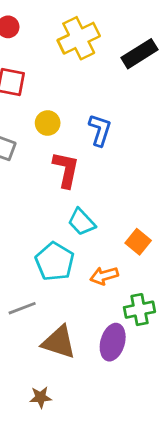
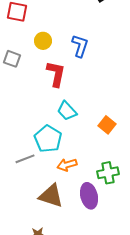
orange arrow: (104, 276) -> (67, 165), moved
gray line: (22, 308) -> (25, 159), moved
purple ellipse: (113, 342) -> (89, 196), turned -30

